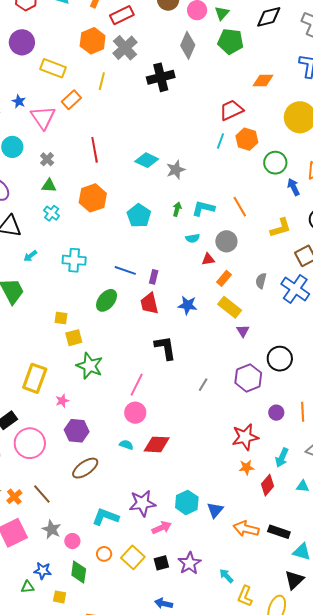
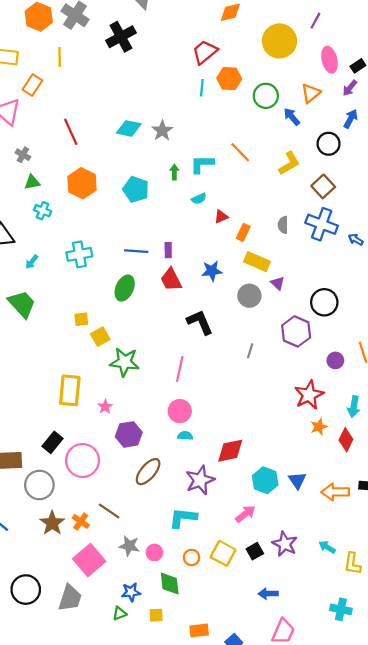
gray circle: (226, 241) -> (249, 296), moved
pink circle: (135, 413) -> (180, 411), moved
red diamond: (157, 444) -> (230, 451), moved
purple star: (142, 503) -> (200, 480), moved

